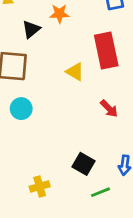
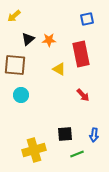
orange star: (59, 14) -> (49, 40), moved
black square: (84, 164) -> (65, 134), turned -35
yellow cross: (40, 186) -> (34, 150), size x1.6

